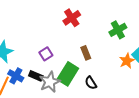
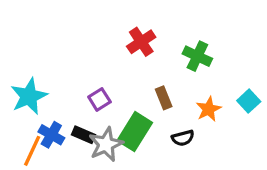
green cross: (118, 30) -> (197, 56), moved, turned -36
orange star: (127, 61) -> (209, 109), moved
black semicircle: (91, 83) -> (183, 138), moved, turned -72

